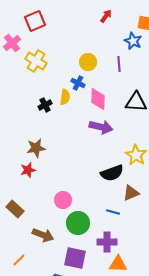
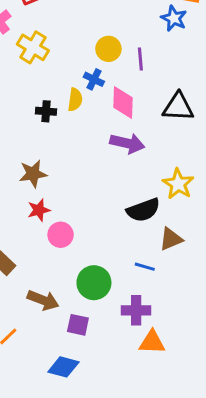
purple line: (119, 64) -> (140, 59), moved
black cross: (45, 105) -> (46, 111), turned 32
red star: (28, 170) -> (39, 210), moved
pink circle: (63, 200) -> (61, 235), moved
purple square: (75, 258) -> (78, 325), moved, size x0.7

